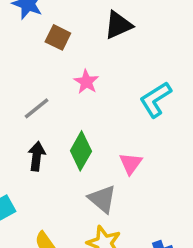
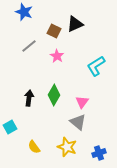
brown square: (58, 37) -> (54, 31), moved
gray line: (37, 108) -> (29, 46), moved
gray triangle: (102, 199) -> (78, 122), moved

